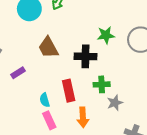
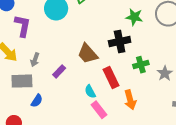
green star: (106, 35) -> (134, 17), turned 30
brown trapezoid: (48, 48) -> (88, 54), moved
gray star: (115, 103) -> (165, 73), moved

